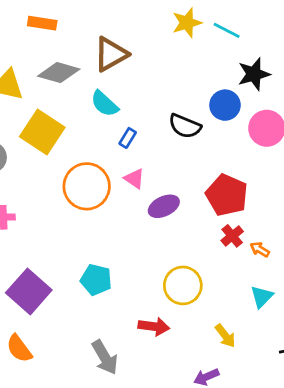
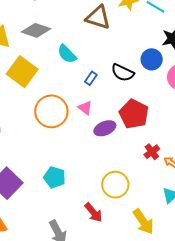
brown triangle: (111, 54) -> (98, 17), moved, turned 44
blue rectangle: (128, 138) -> (91, 78), moved
red pentagon: (227, 195) -> (134, 114), moved
red arrow: (154, 327) -> (93, 212), turned 40
yellow arrow: (225, 336) -> (143, 222), size x1.5

